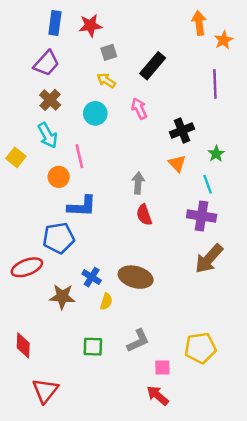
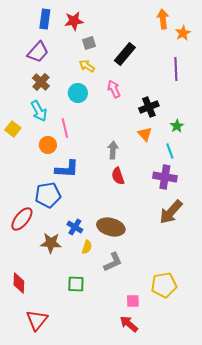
red ellipse: (27, 267) -> (22, 219), turned -30
gray L-shape: (138, 341) -> (113, 262), moved

